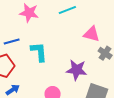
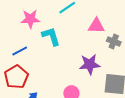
cyan L-shape: (39, 52) -> (51, 36), moved

